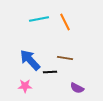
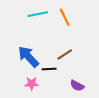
brown line: (65, 58) -> (65, 55), turned -42
pink star: (25, 86) -> (32, 84), moved

